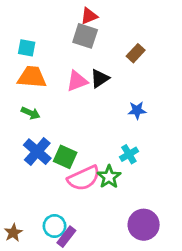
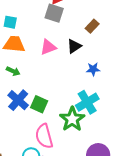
black triangle: (100, 78) -> (74, 46), moved
cyan cross: (129, 154) -> (87, 102), size x1.6
green star: (109, 177) -> (72, 119), size x1.4
pink semicircle: (84, 178) -> (44, 136), moved, turned 100

